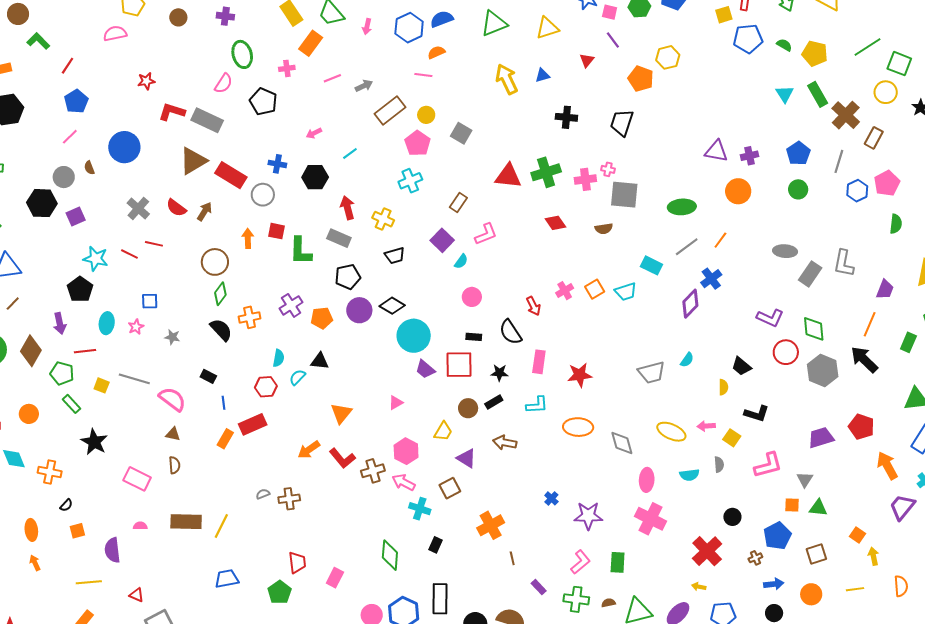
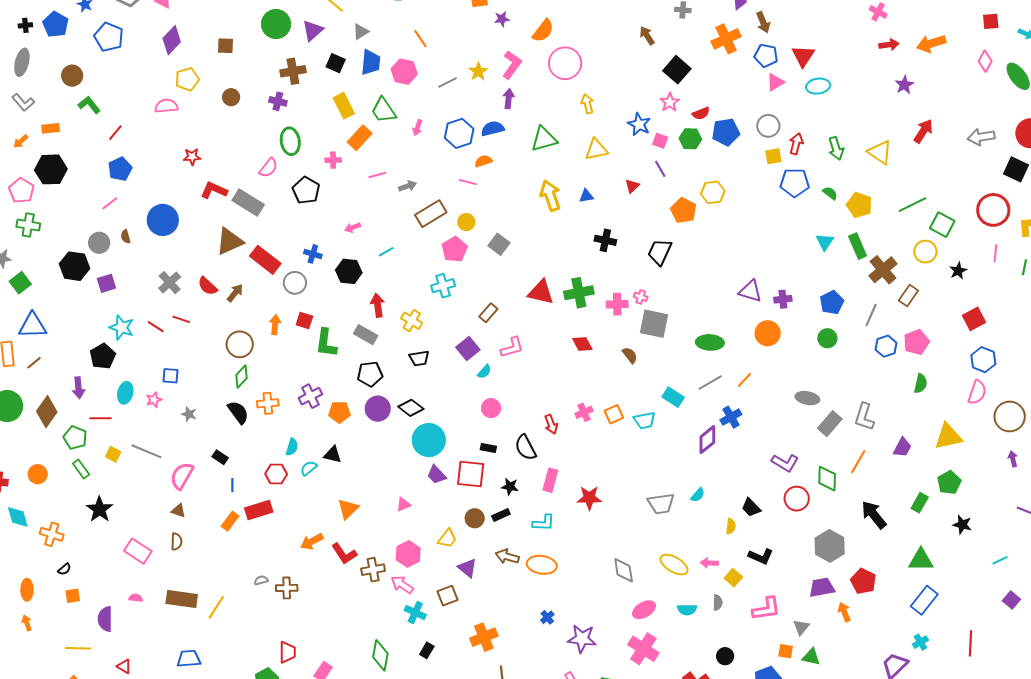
brown semicircle: (604, 229) -> (630, 355), turned -126
orange line: (870, 324) -> (858, 462), moved
gray hexagon: (823, 370) -> (830, 546), moved
pink semicircle: (172, 399) -> (182, 476), turned -104
orange ellipse: (578, 427) -> (542, 565), moved
orange arrow: (887, 466) -> (844, 612), moved, size x0.7
pink ellipse: (647, 480) -> (644, 610), turned 50
blue trapezoid: (227, 579) -> (189, 659), moved

